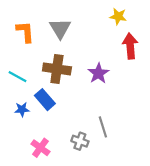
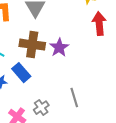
purple star: (98, 73) -> (59, 48), moved
gray cross: (80, 141) -> (41, 108), moved, turned 35

